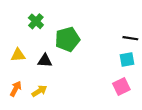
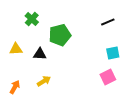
black line: (130, 38) -> (108, 22), moved, turned -32
orange arrow: (16, 89) -> (15, 87), moved
yellow arrow: (39, 91) -> (44, 81), moved

